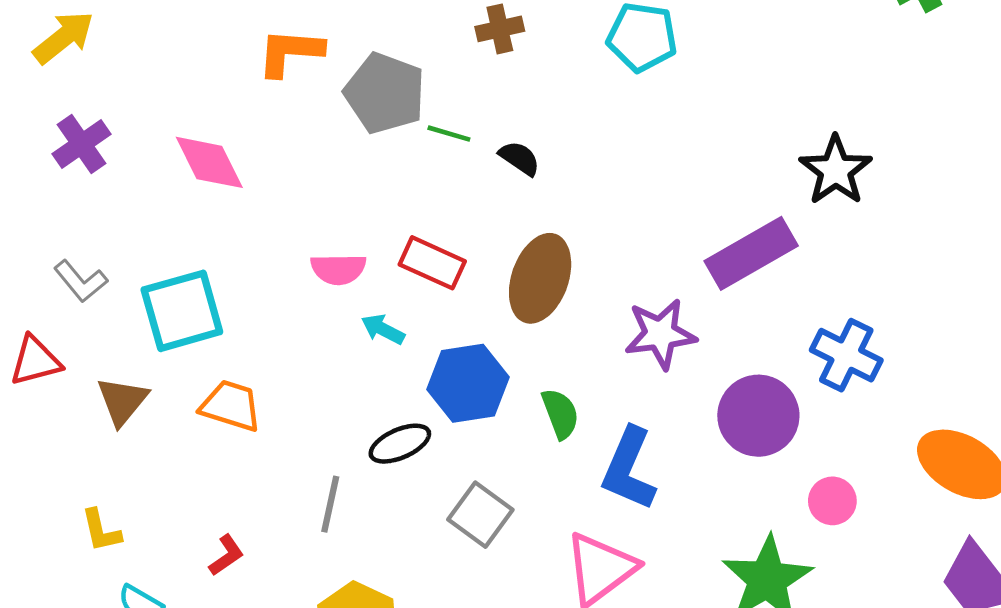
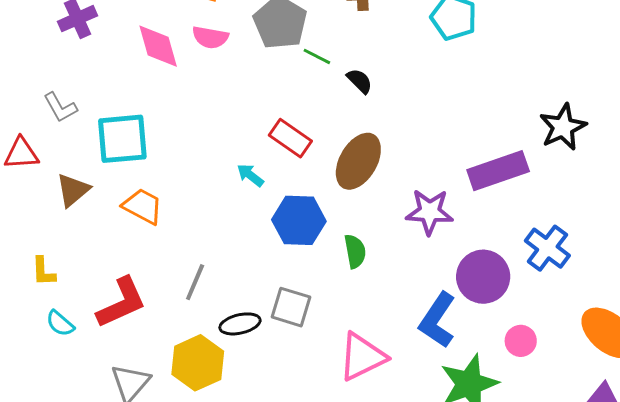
pink semicircle: (338, 269) -> (210, 37), moved
black ellipse: (400, 444) -> (240, 324), moved
blue L-shape: (629, 469) -> (437, 320), moved
gray square: (480, 515) -> (291, 307), turned -30
red L-shape: (226, 555) -> (122, 303), size x2.0

